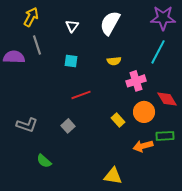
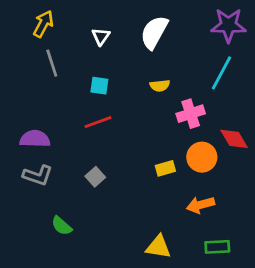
purple semicircle: (14, 57) -> (35, 139), moved
red line: (81, 95) -> (98, 122), moved
yellow rectangle: (118, 120) -> (165, 168), turned -64
green rectangle: (165, 136) -> (217, 247), moved

